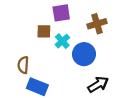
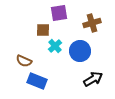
cyan cross: (62, 41) -> (55, 46), moved
brown semicircle: (23, 65) -> (24, 61), turned -70

